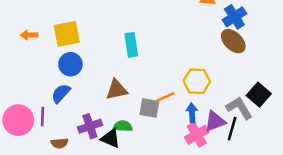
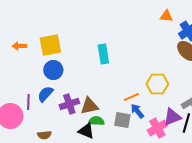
brown triangle: (117, 90) -> (89, 106), moved
gray square: (149, 108) -> (122, 120), moved
blue arrow: (192, 113) -> (137, 111), moved, turned -35
purple line: (43, 116) -> (28, 102), moved
purple cross: (90, 126) -> (69, 104), moved

